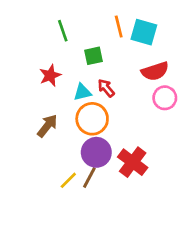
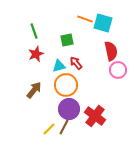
orange line: (119, 26) -> (85, 19), turned -56
green line: (63, 31) -> (34, 31), moved
red semicircle: (155, 71) -> (111, 51), turned -84

